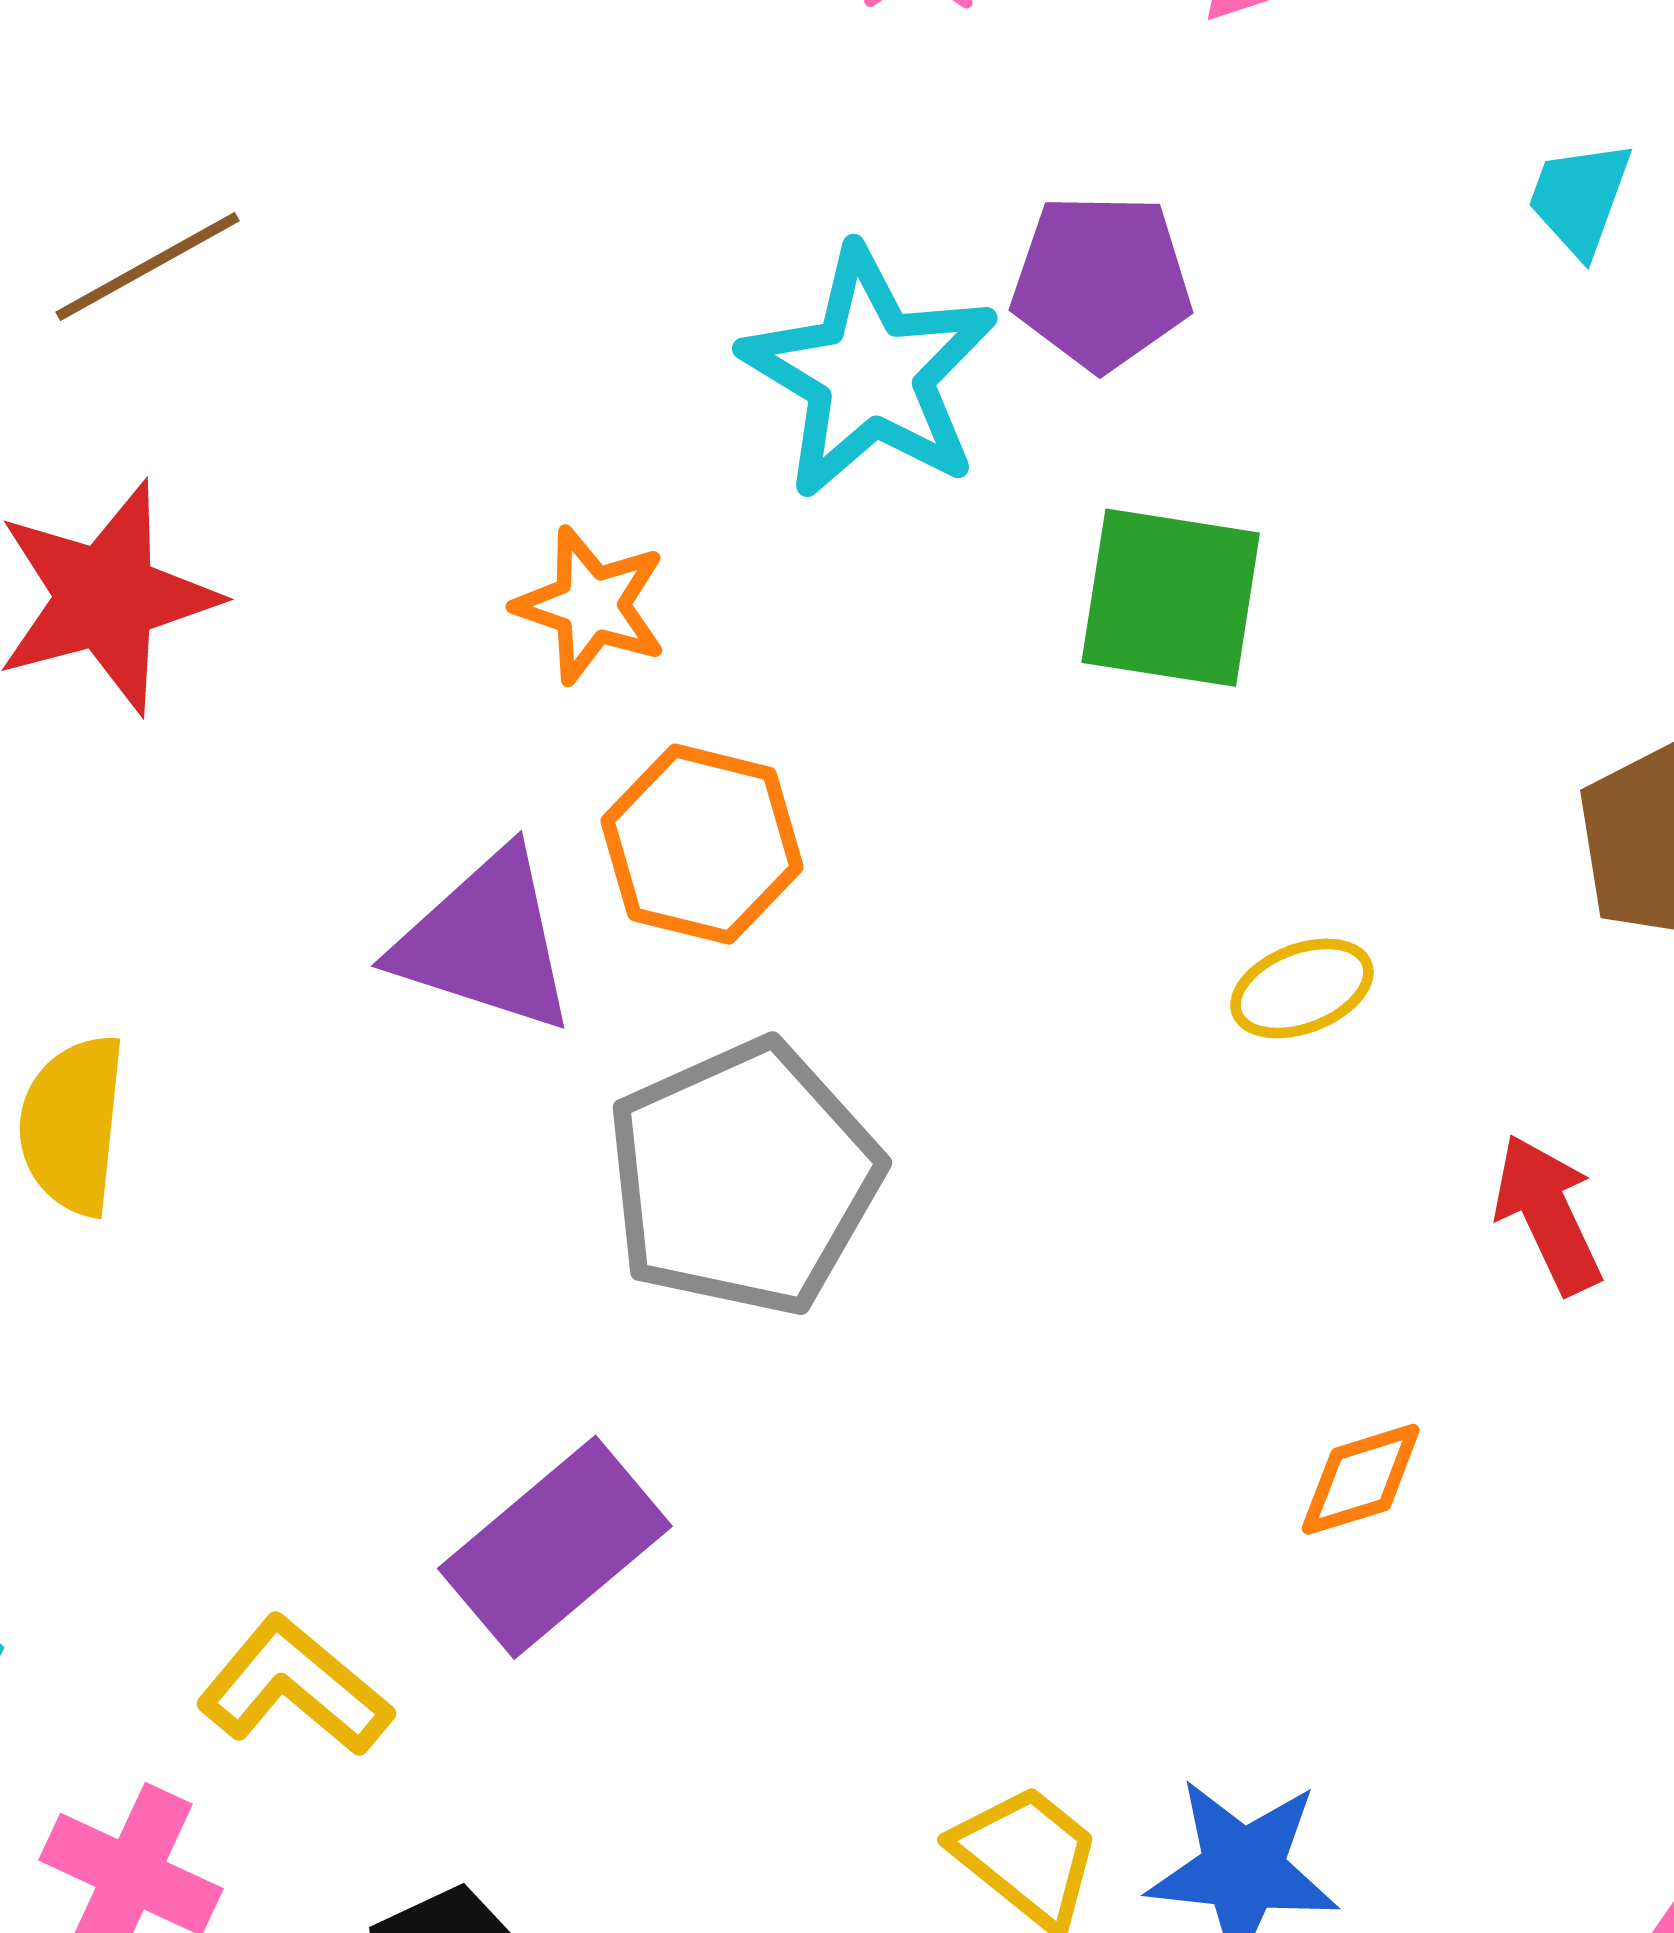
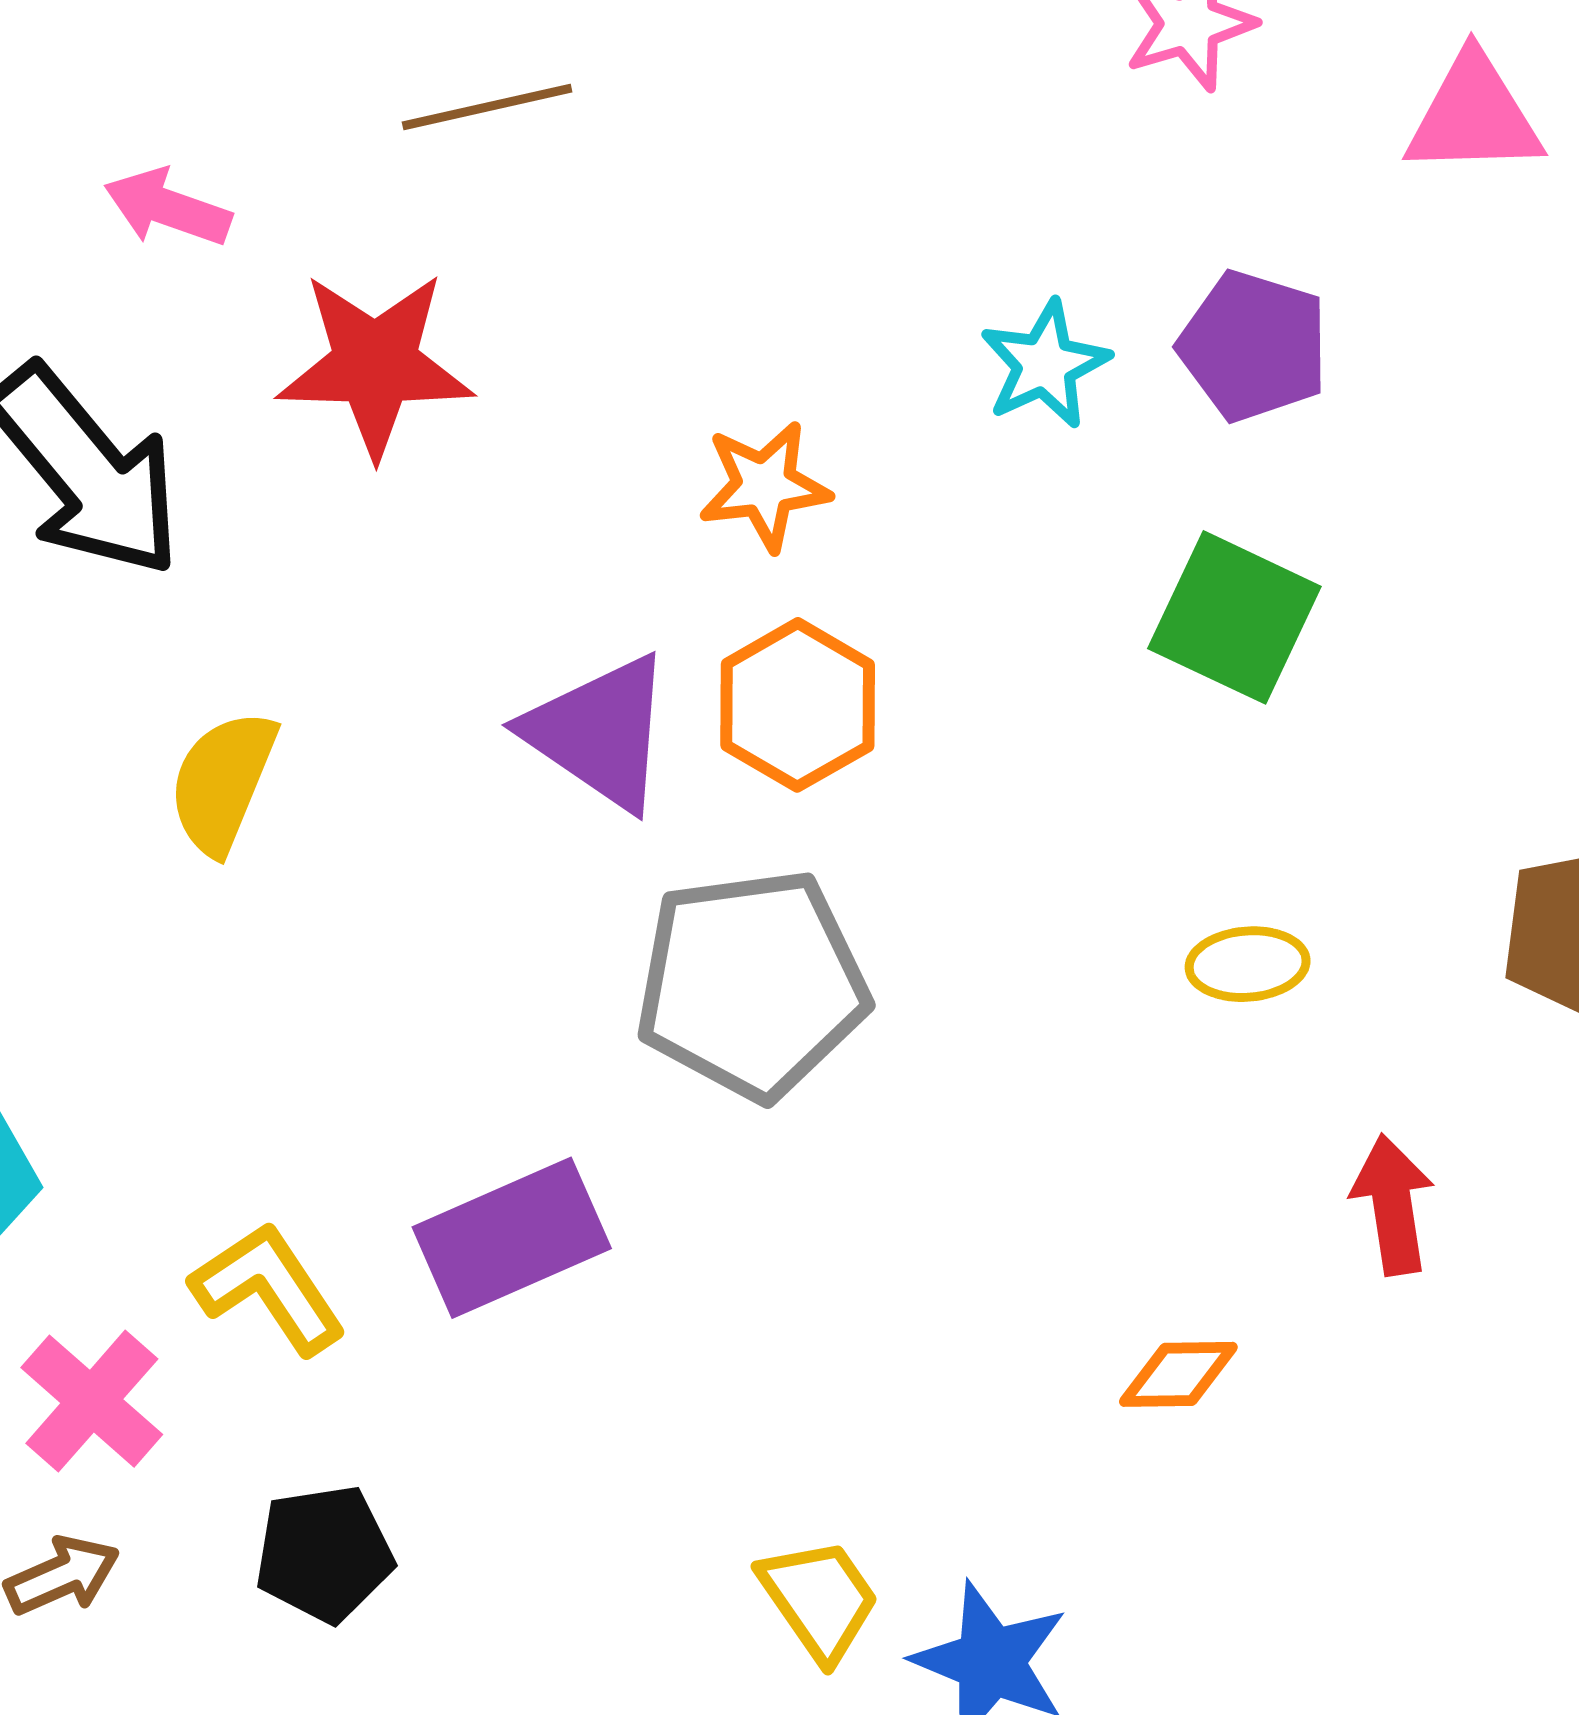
cyan star: (870, 373) -> (1045, 364), size x0.6
orange star: (591, 605) -> (765, 486), turned 30

